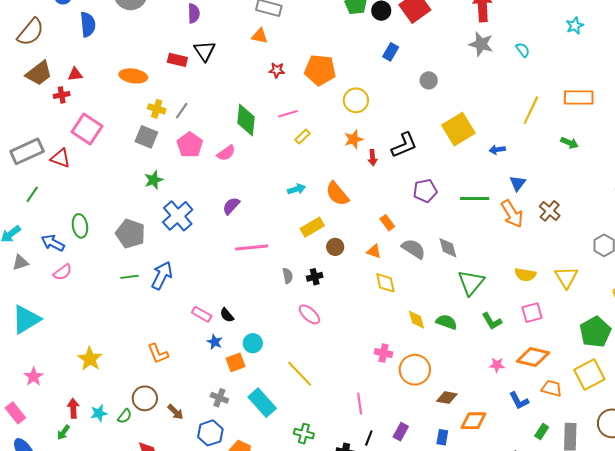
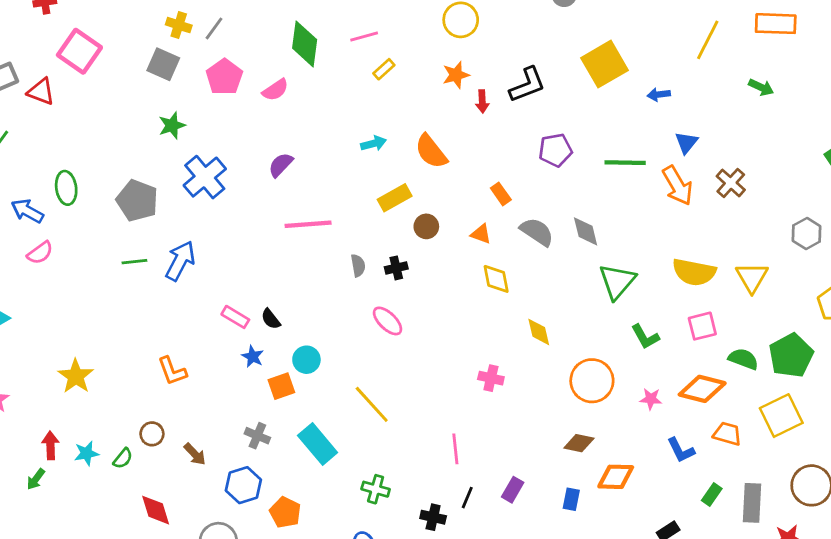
yellow semicircle: (525, 275) -> (694, 272), size x1.4
green semicircle: (446, 322) -> (743, 359), moved
orange circle: (415, 370) -> (592, 381), moved
brown circle: (145, 398) -> (152, 434), size x0.7

